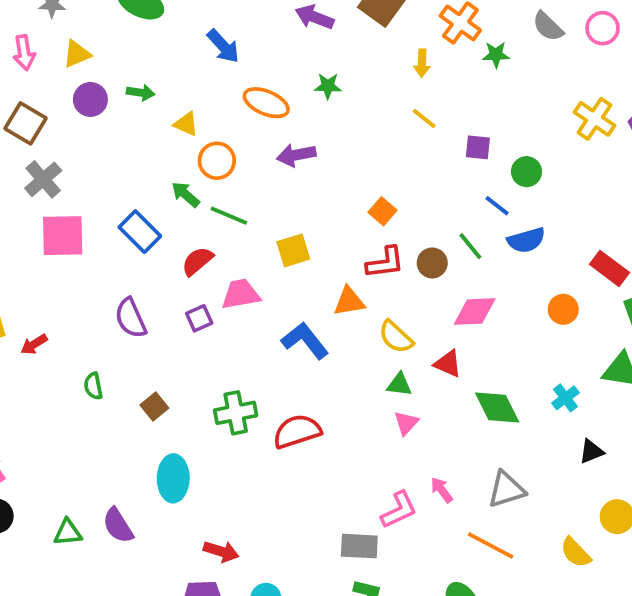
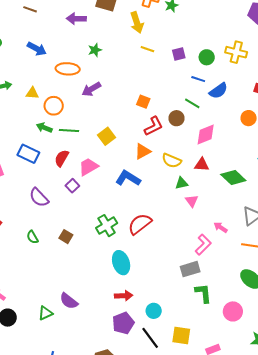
yellow arrow: (422, 63) -> (137, 23), size x1.5
yellow cross: (595, 119) -> (236, 52), moved
cyan ellipse: (173, 478) -> (121, 263), moved

